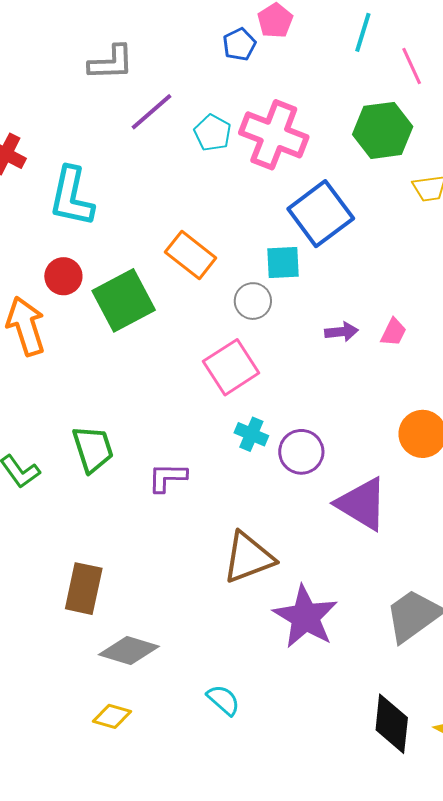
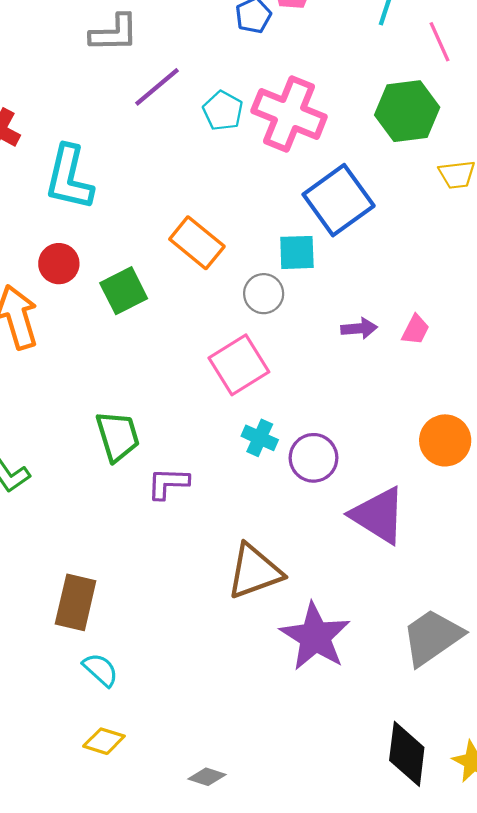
green square: (124, 300) -> (124, 291), size x0.7
green trapezoid: (93, 449) -> (118, 436), moved
gray diamond: (129, 650) -> (207, 777), moved, size x0.6
cyan semicircle: (223, 700) -> (101, 670), moved

